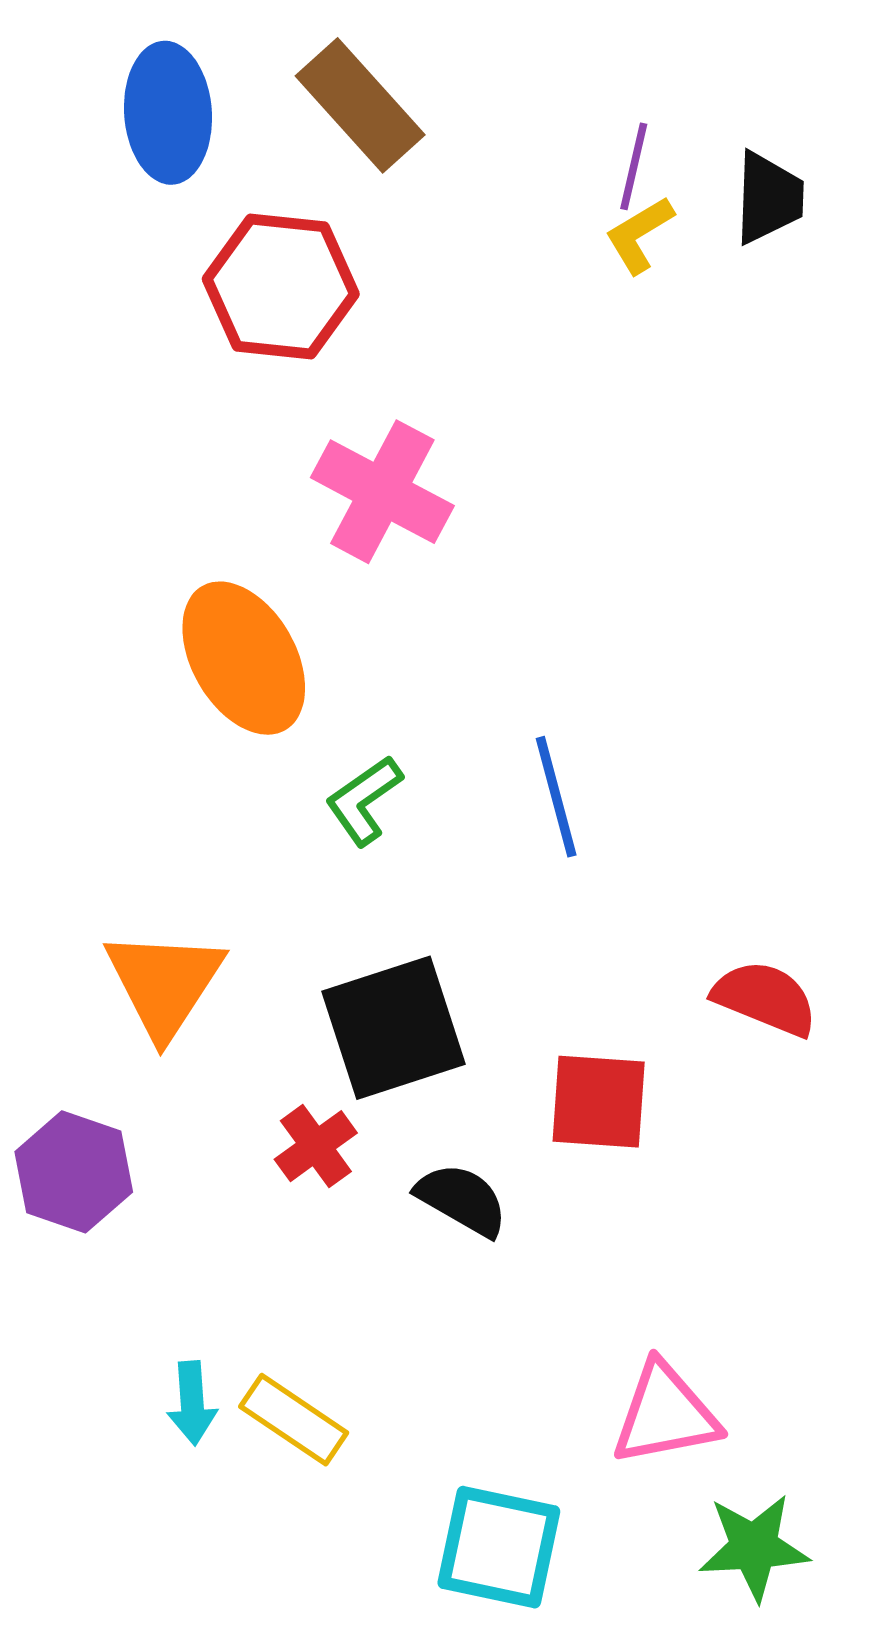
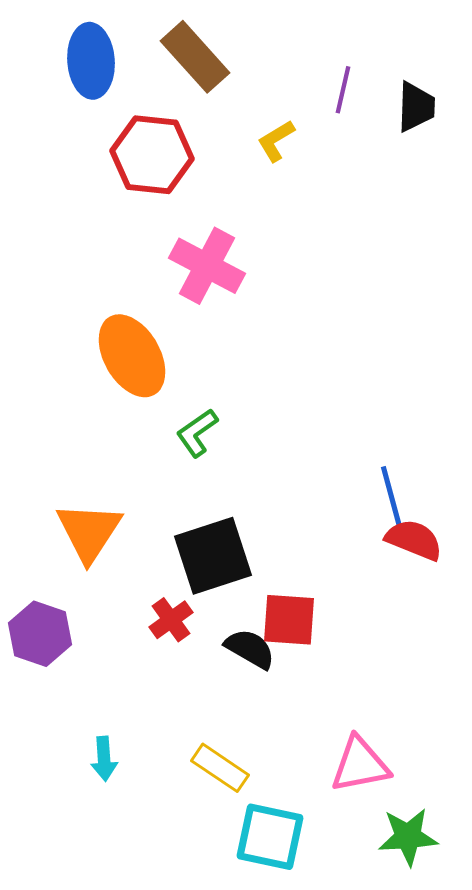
yellow L-shape: (639, 235) -> (276, 141), moved
blue line: (556, 797) -> (392, 499), moved
red square: (599, 1102) -> (289, 620), moved
yellow rectangle: (294, 1420) -> (220, 768), moved

